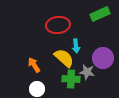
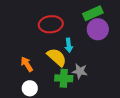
purple circle: (103, 58) -> (98, 29), moved

